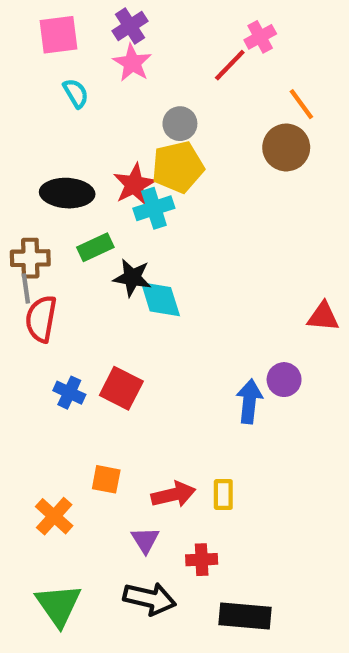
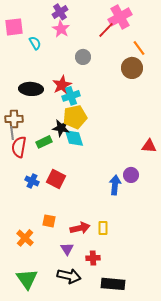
pink square: (58, 35) -> (14, 27), moved
pink cross: (260, 37) -> (120, 17), size x1.6
yellow pentagon: (178, 167) -> (75, 117), moved
green rectangle: (95, 247) -> (44, 142), moved

